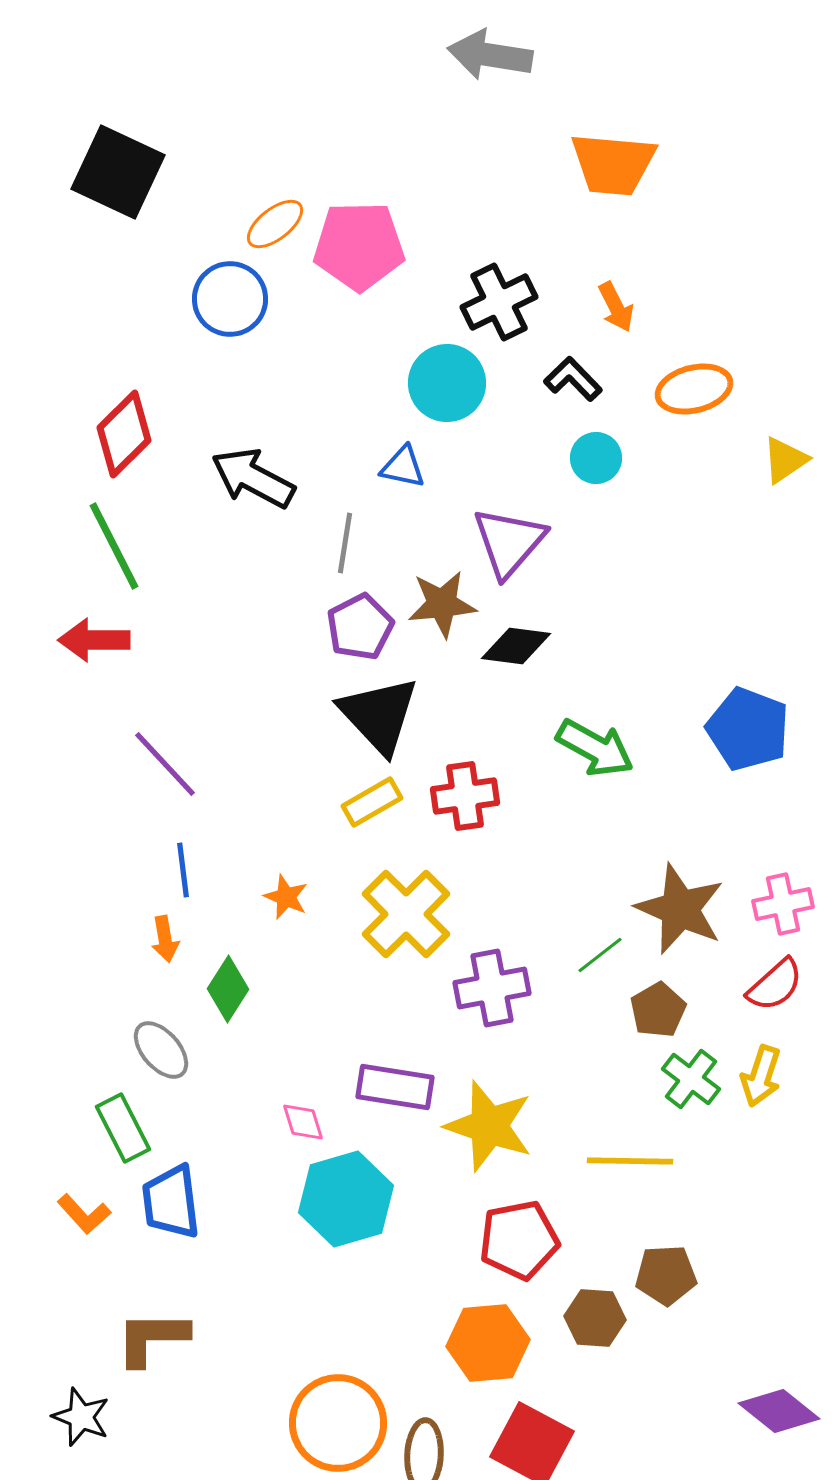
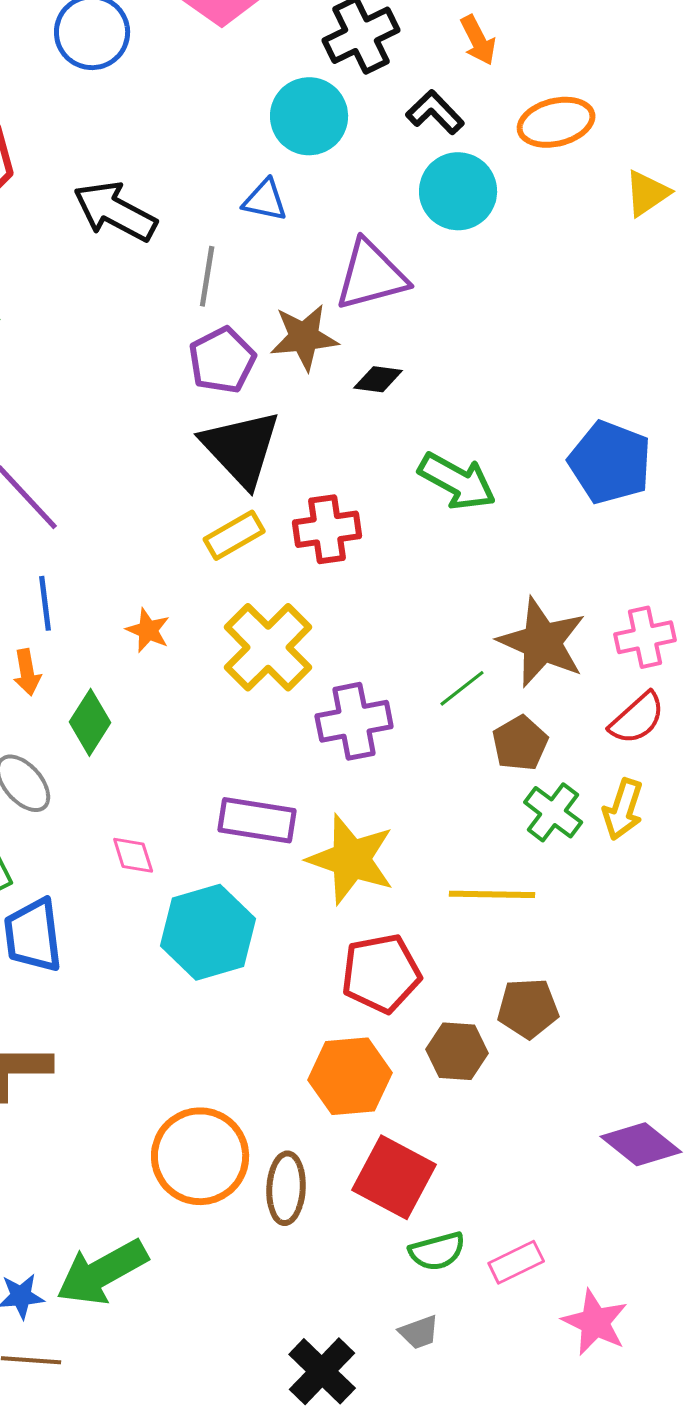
cyan circle: (596, 458) -> (458, 191), size x1.5
purple triangle: (509, 542) -> (371, 275), turned 34
black diamond: (516, 646) -> (378, 379), size x0.7
pink diamond: (303, 1122) -> (133, 855), moved

